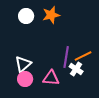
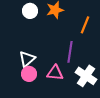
orange line: (83, 56) -> (85, 25), moved, turned -42
white cross: (76, 69) -> (86, 76), moved, size x1.5

